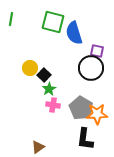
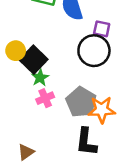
black square: (44, 75) -> (34, 60), size x1.5
pink cross: (53, 105) -> (45, 98), turned -32

